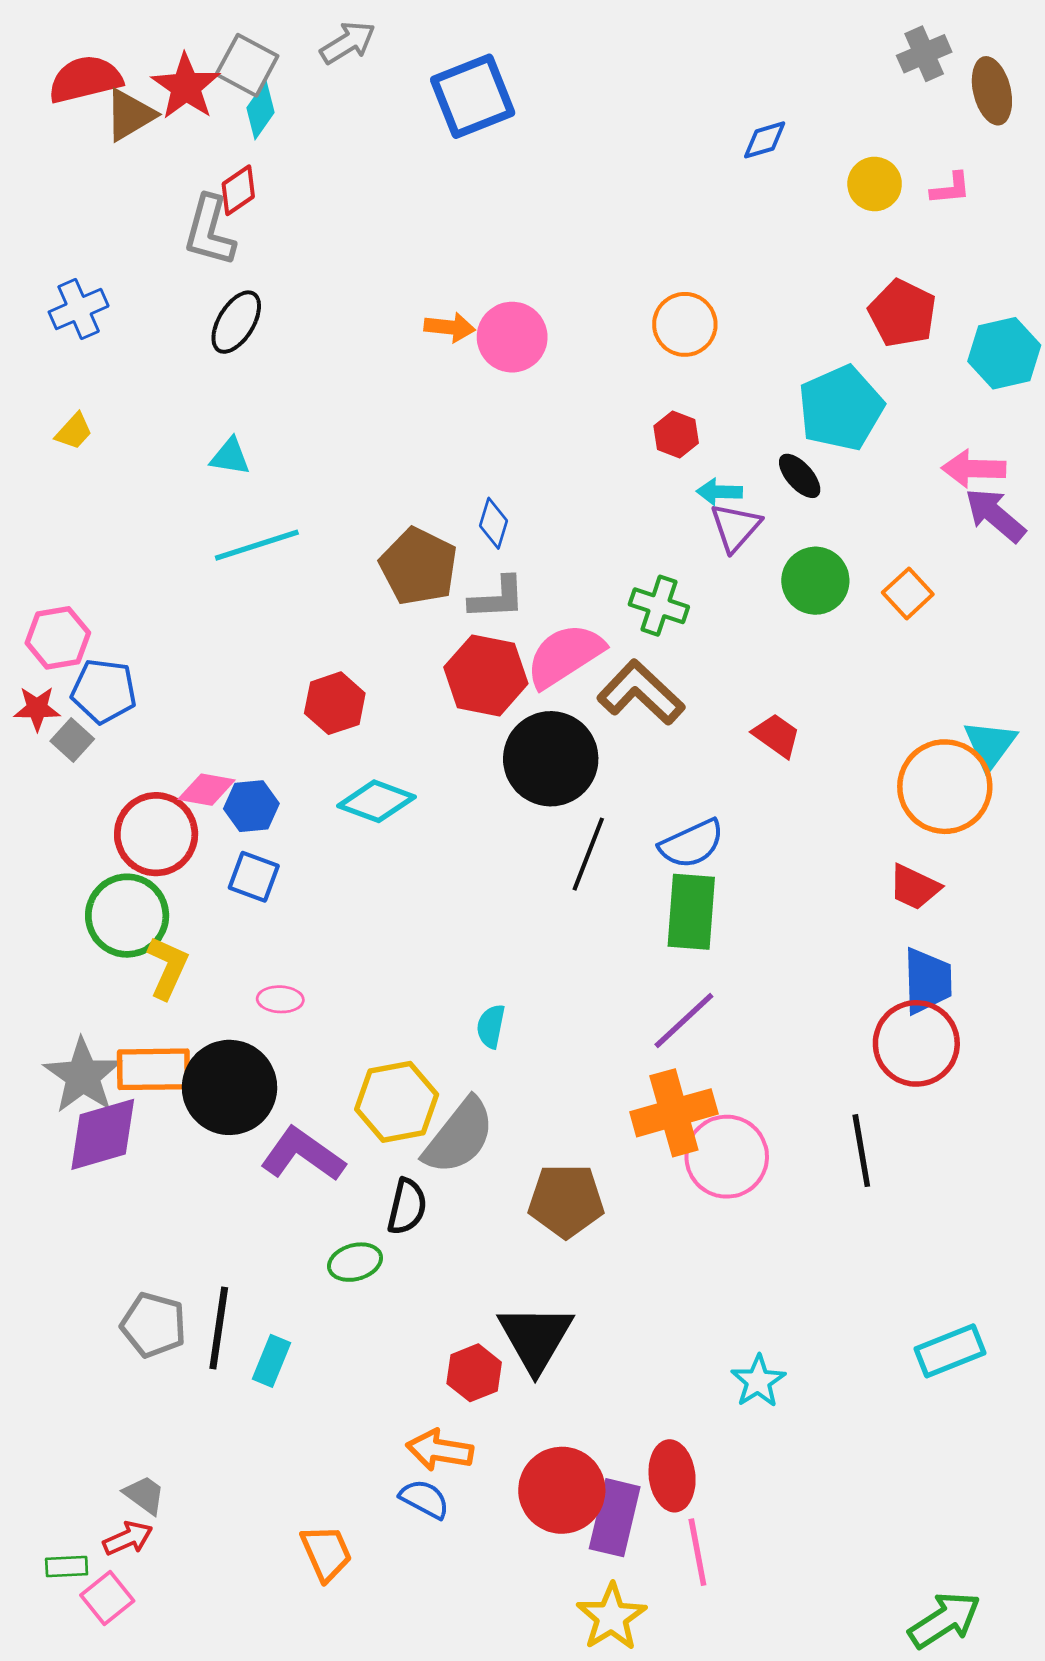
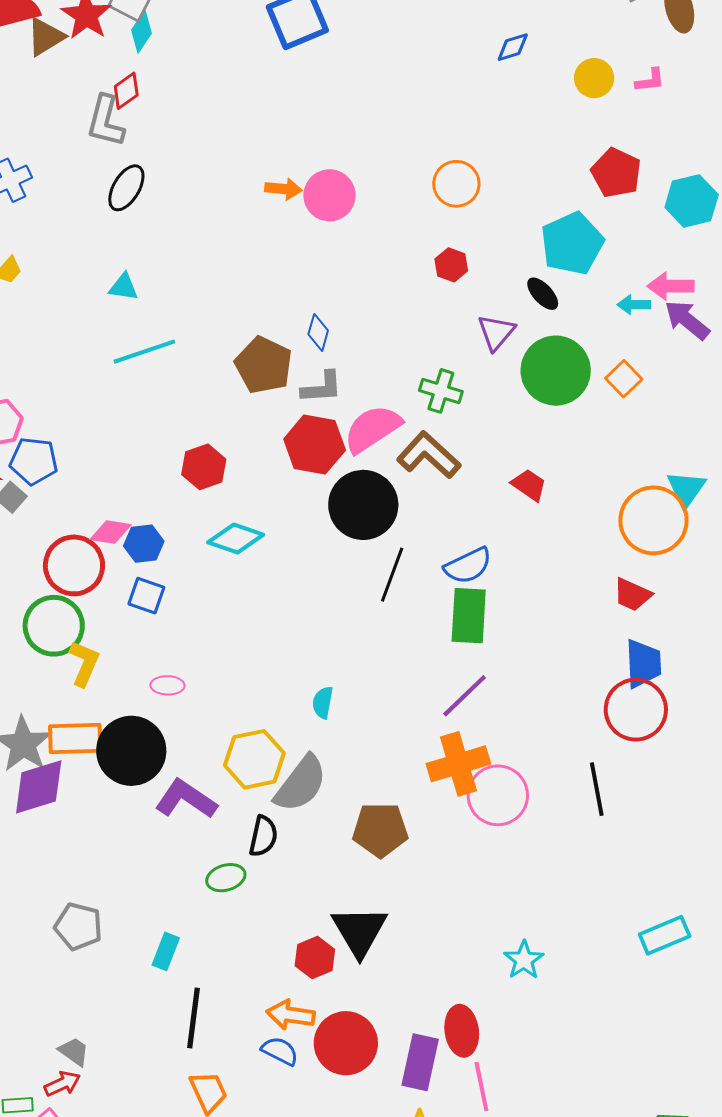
cyan arrow: (719, 492) -> (634, 305), moved
green circle: (815, 581) -> (556, 371), size x1.4
black line: (219, 1328) -> (194, 1018), moved
red circle: (562, 1490) -> (346, 1043), moved

